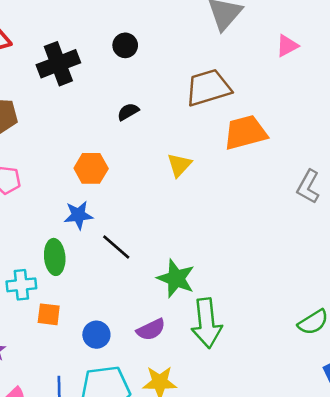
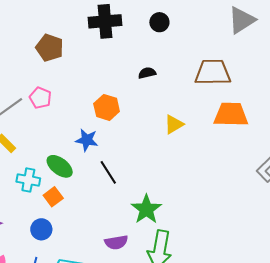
green ellipse: (55, 257) -> (60, 166), turned -64
orange square: (49, 314) -> (53, 197), moved, turned 30
blue circle: (96, 335) -> (41, 229), moved

